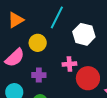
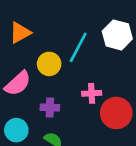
cyan line: (57, 17) -> (78, 47), moved
white hexagon: (84, 34) -> (117, 35), moved

